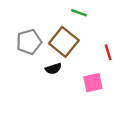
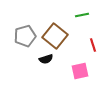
green line: (79, 13) -> (82, 15), moved, turned -32

